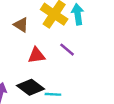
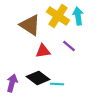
brown triangle: (21, 25) -> (30, 25), size x1.6

